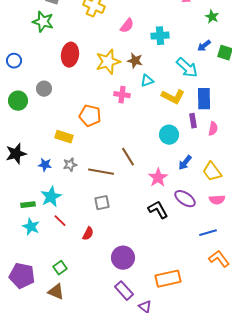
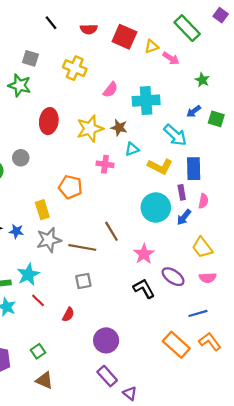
cyan cross: (160, 36) -> (146, 101), size x1.4
cyan circle: (169, 135) -> (156, 207), size x1.4
yellow rectangle: (64, 137) -> (42, 210), turned 54
blue arrow: (185, 163) -> (184, 217), moved
blue star: (45, 165) -> (16, 231), moved
gray star: (70, 165) -> (49, 240), size x1.6
orange rectangle: (168, 279) -> (176, 345), moved, turned 55
brown triangle: (56, 292) -> (44, 380), moved

